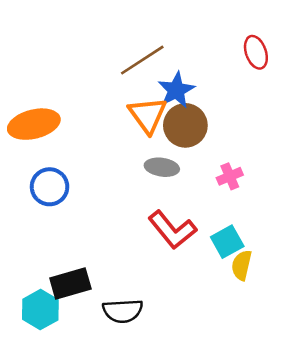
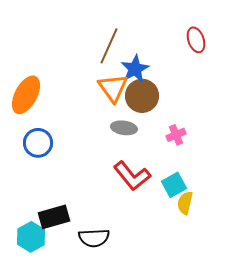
brown line: (142, 60) -> (109, 46), turned -33
orange ellipse: (34, 124) -> (26, 95), turned -48

